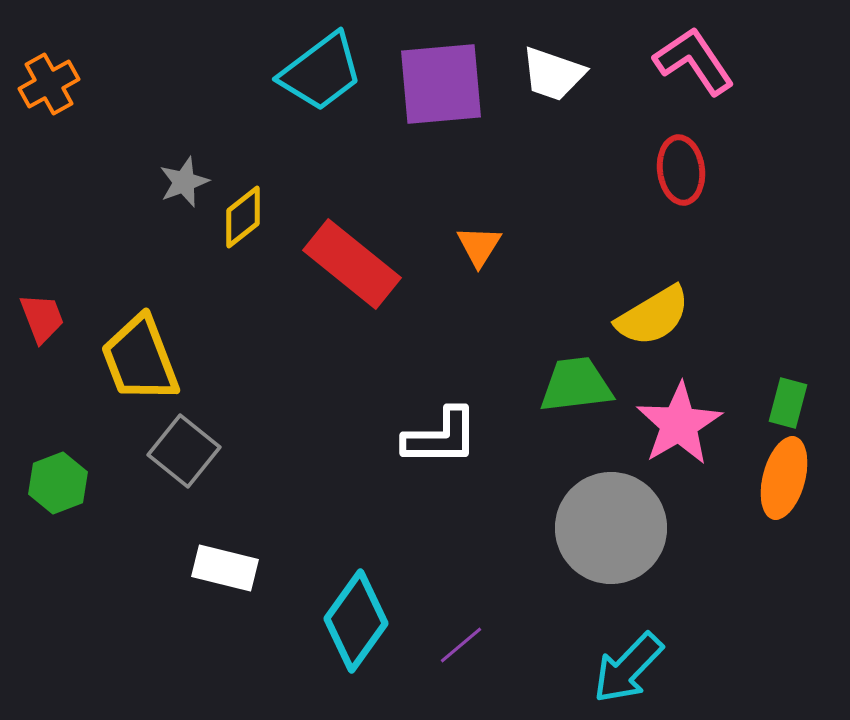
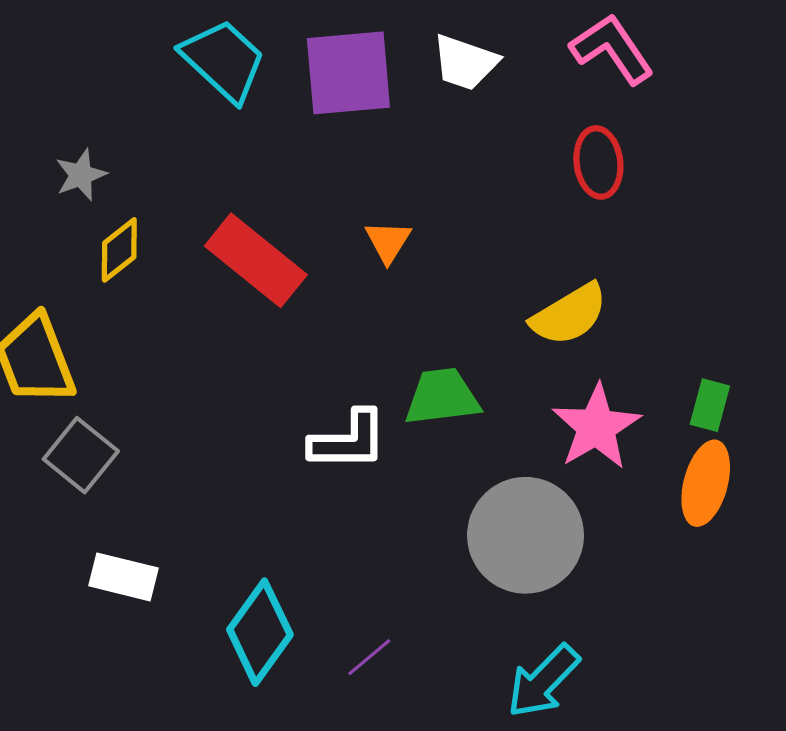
cyan trapezoid: (321, 72) -> (223, 60), turned -100
yellow diamond: (243, 217) -> (119, 250), moved
green trapezoid: (576, 385) -> (442, 397), moved

